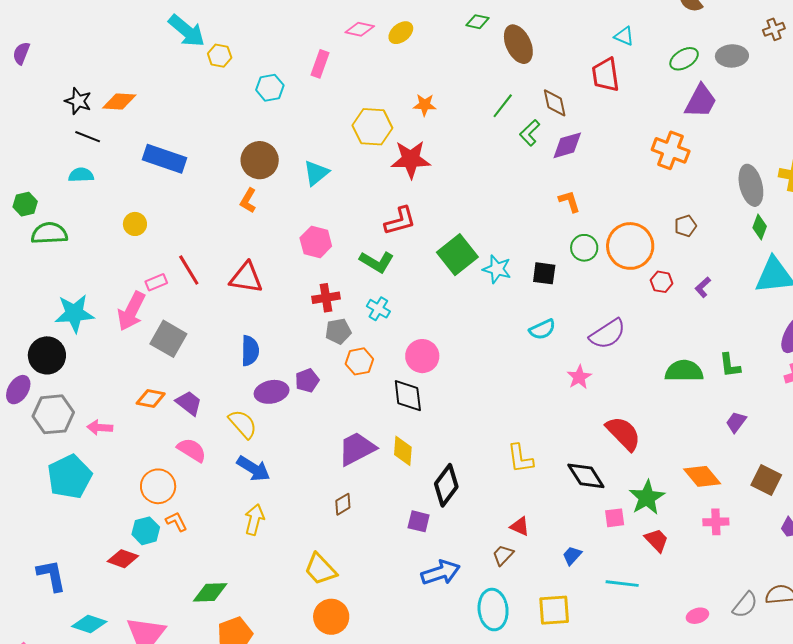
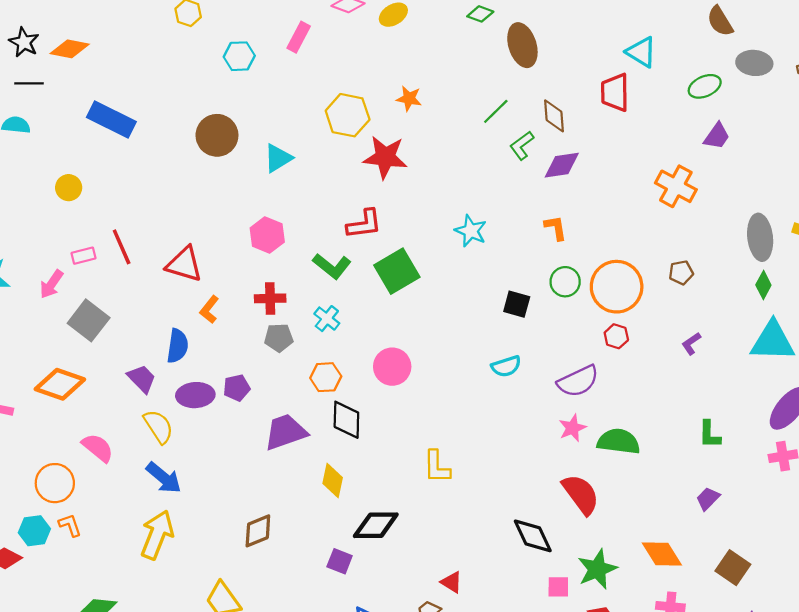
cyan triangle: (624, 36) -> (641, 52), size x1.4
gray ellipse: (732, 56) -> (754, 63), moved
purple trapezoid: (701, 101) -> (717, 136), size x0.7
black line: (88, 137) -> (29, 83), turned -30
orange L-shape: (248, 201) -> (209, 310), moved
green square: (457, 255) -> (397, 271), moved
cyan star: (497, 269) -> (471, 231), moved
red hexagon: (662, 282) -> (616, 336), moved
pink arrow: (131, 311) -> (51, 284), size x0.7
pink circle: (422, 356) -> (392, 367), moved
orange hexagon: (359, 361) -> (326, 377), moved
green semicircle: (684, 371) -> (619, 441), moved
pink star: (579, 377) -> (572, 428), moved
orange diamond: (151, 399) -> (60, 384), size x1.5
purple trapezoid: (189, 403) -> (142, 379), moved
purple trapezoid: (357, 449) -> (285, 432), moved
yellow L-shape: (520, 458) -> (437, 467), moved
black diamond: (446, 485) -> (376, 525), turned 45
brown diamond: (343, 504) -> (258, 531), size x1.4
yellow arrow: (254, 520) -> (157, 535), size x1.4

